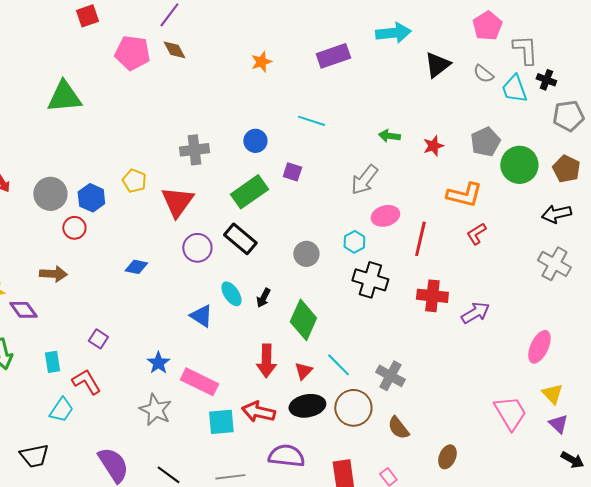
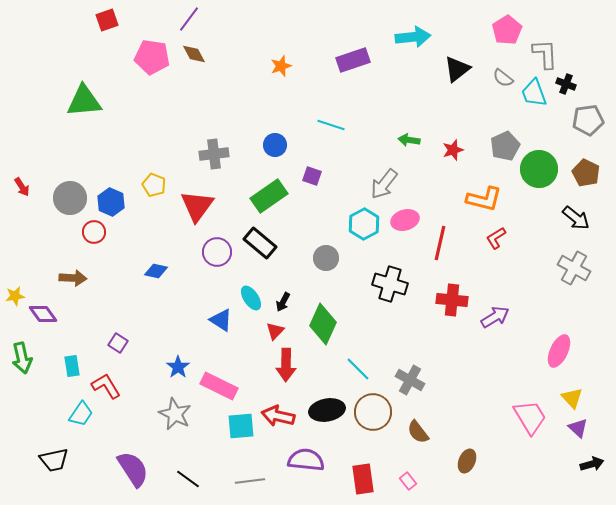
black arrow: (556, 214) -> (576, 218), turned -128
cyan hexagon: (354, 242) -> (364, 224), moved, size x1.4
red triangle: (303, 371) -> (275, 331), moved
black arrow: (572, 460) -> (592, 464), turned -45

